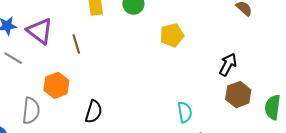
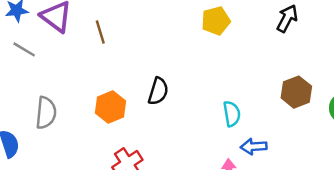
black arrow: (228, 65) -> (287, 18), moved
orange hexagon: (56, 85) -> (110, 107), moved
black semicircle: (94, 112) -> (158, 91), moved

